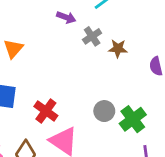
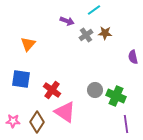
brown star: (118, 49) -> (105, 33), moved
green cross: (133, 119) -> (116, 96), turned -30

